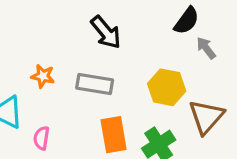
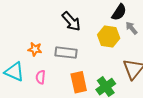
yellow hexagon: (167, 87) -> (109, 37), moved
pink semicircle: (41, 138) -> (41, 77), moved

